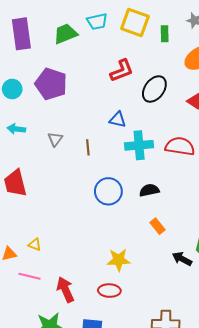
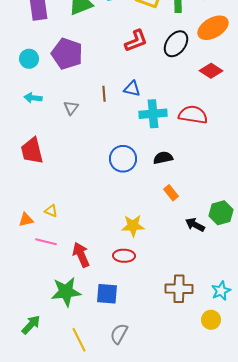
black ellipse: (154, 89) -> (176, 44), moved
brown line: (88, 147) -> (104, 94), moved

